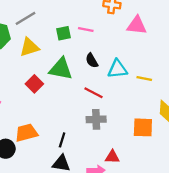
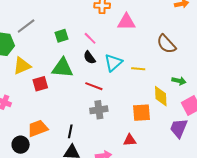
pink line: (86, 30) -> (90, 38), moved, turned 40
yellow triangle: (29, 47) -> (22, 66), moved
cyan triangle: (117, 69) -> (113, 63), turned -30
red square: (34, 84) -> (40, 84), turned 35
red triangle: (112, 157) -> (130, 140), moved

